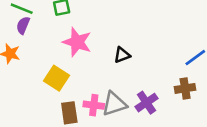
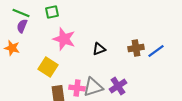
brown cross: (185, 88) -> (136, 48), moved

